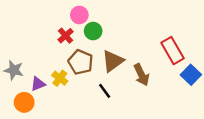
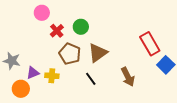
pink circle: (79, 15) -> (42, 13), moved
brown arrow: (141, 75) -> (128, 77), moved
yellow cross: (60, 78) -> (52, 76), moved, turned -32

